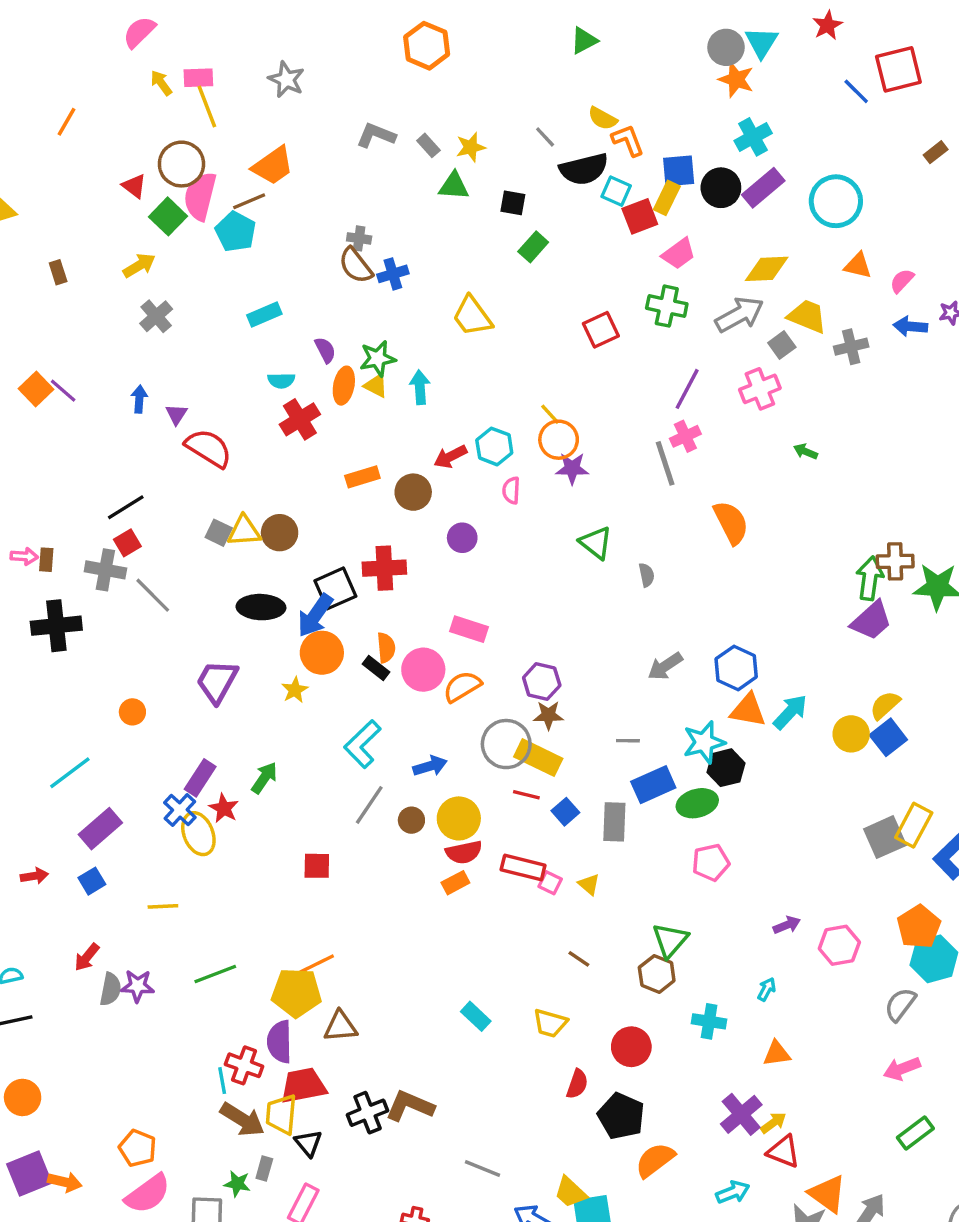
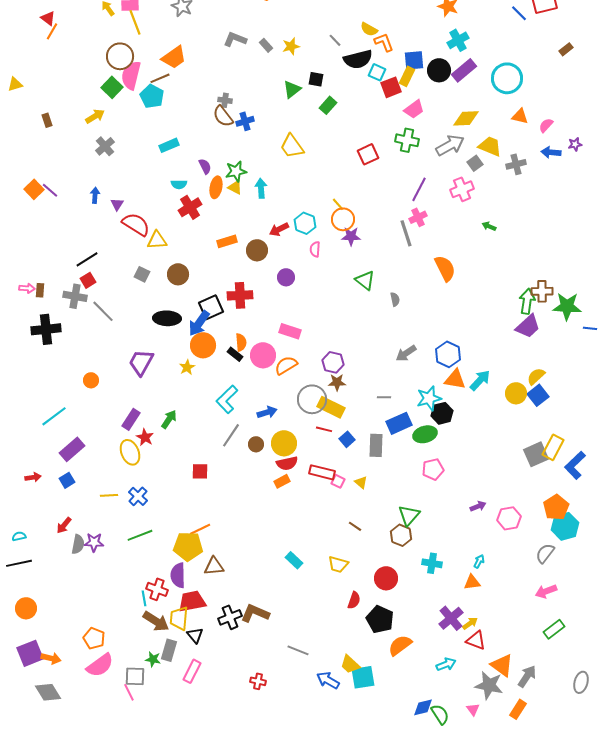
red triangle: (134, 186) -> (48, 18), moved
green triangle: (454, 186) -> (292, 89), moved, turned -42
yellow triangle: (244, 531) -> (157, 240), moved
blue cross: (180, 810) -> (138, 496), moved
cyan arrow: (767, 989) -> (479, 561), moved
gray rectangle: (264, 1168) -> (169, 650), size x1.5

